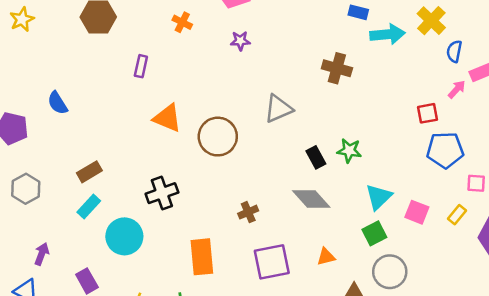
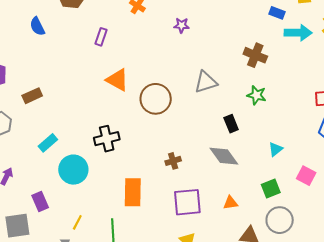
blue semicircle: (58, 103) -> (37, 26), moved
green star: (349, 151) -> (257, 95), moved
brown rectangle: (89, 172) -> (32, 96), moved
cyan triangle: (379, 197) -> (276, 149), moved, size x0.7

